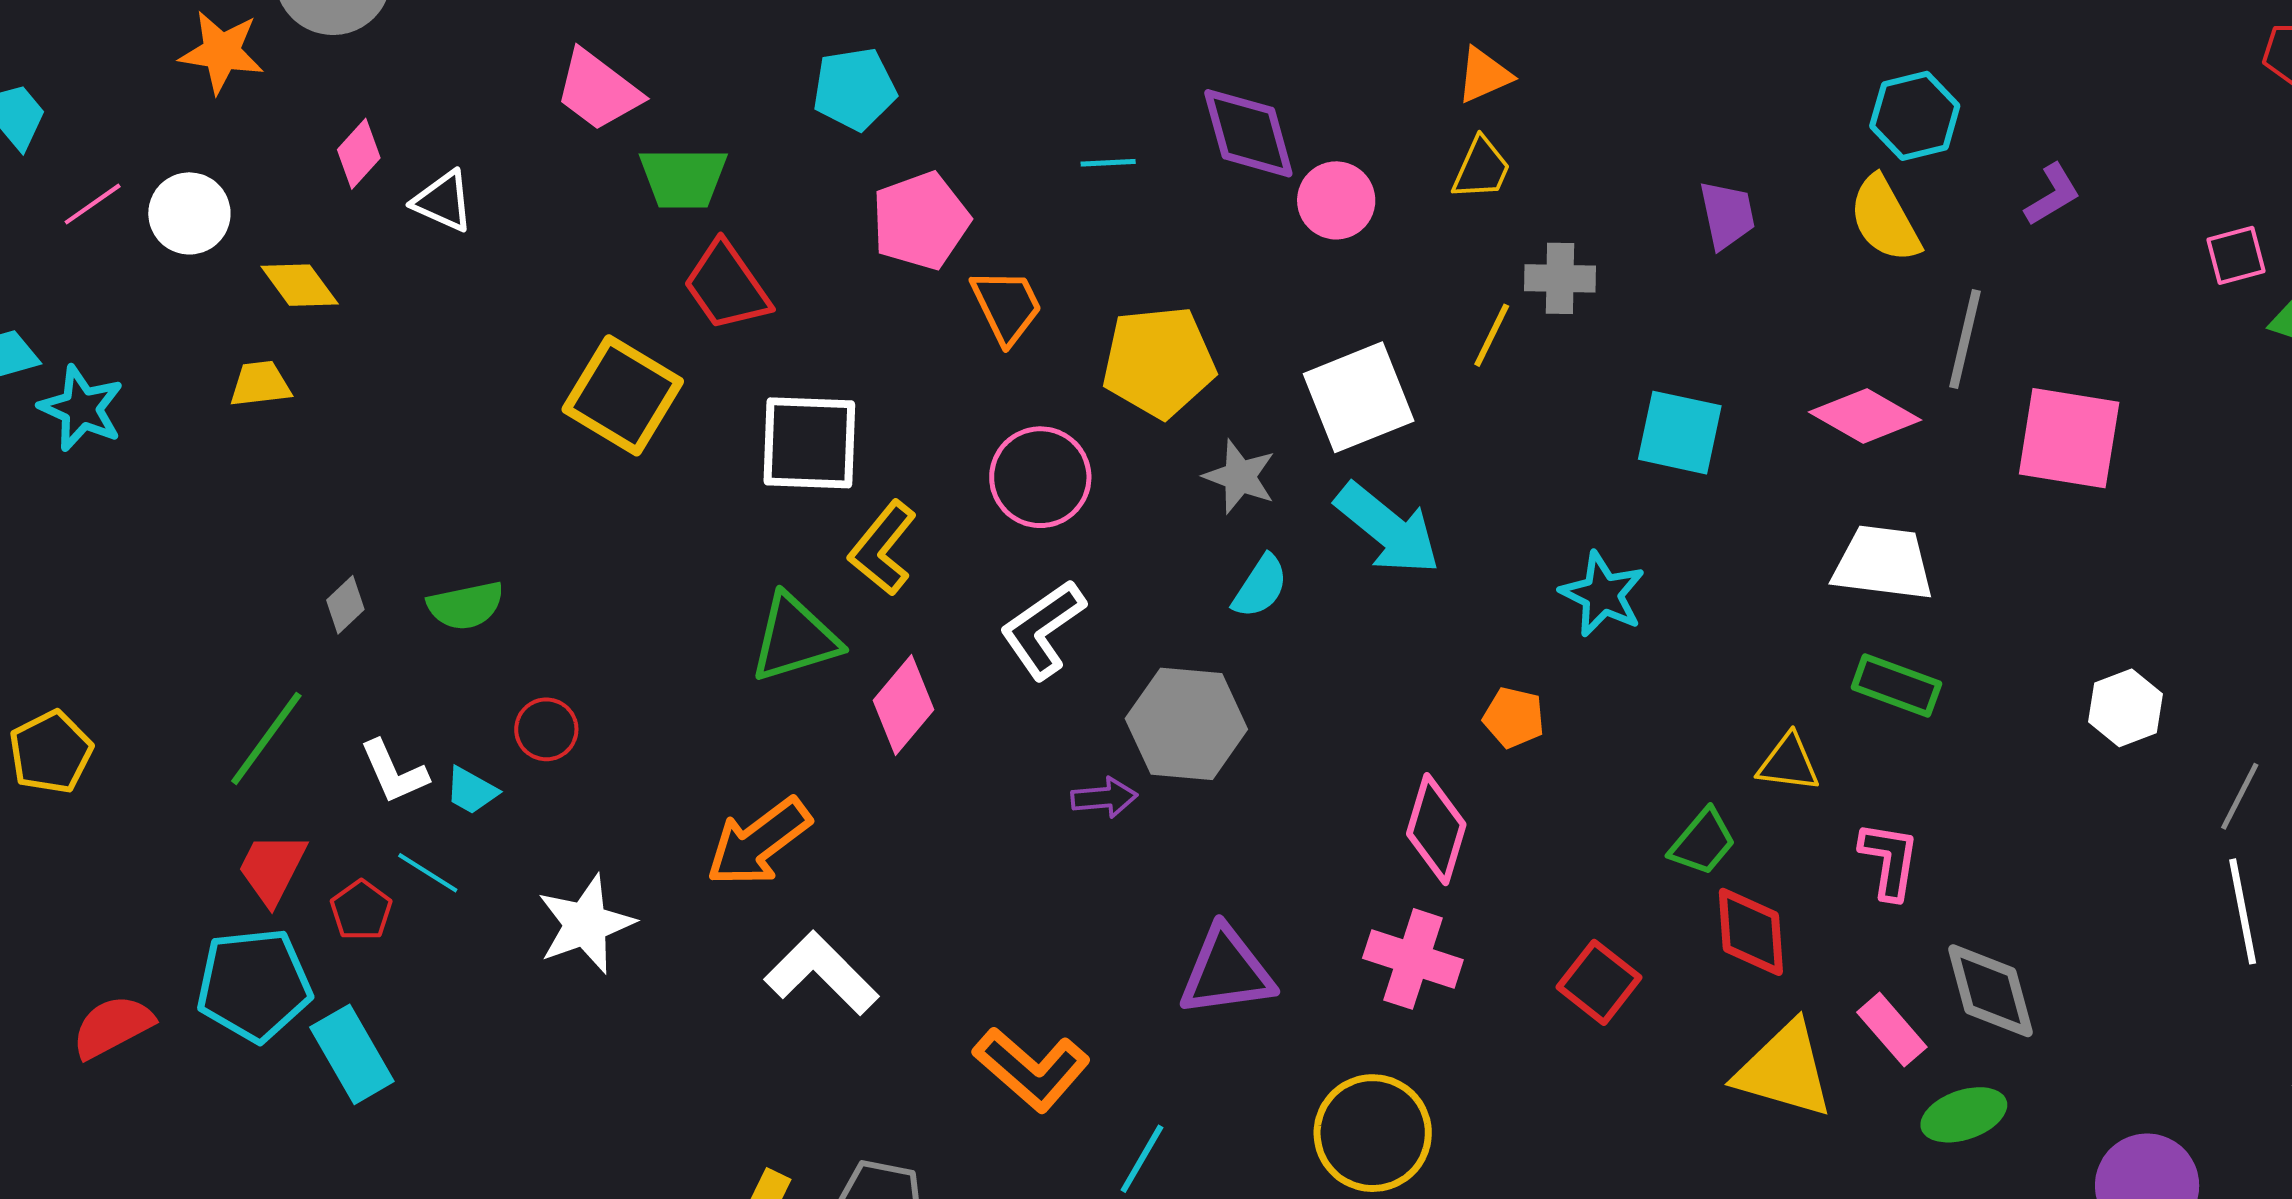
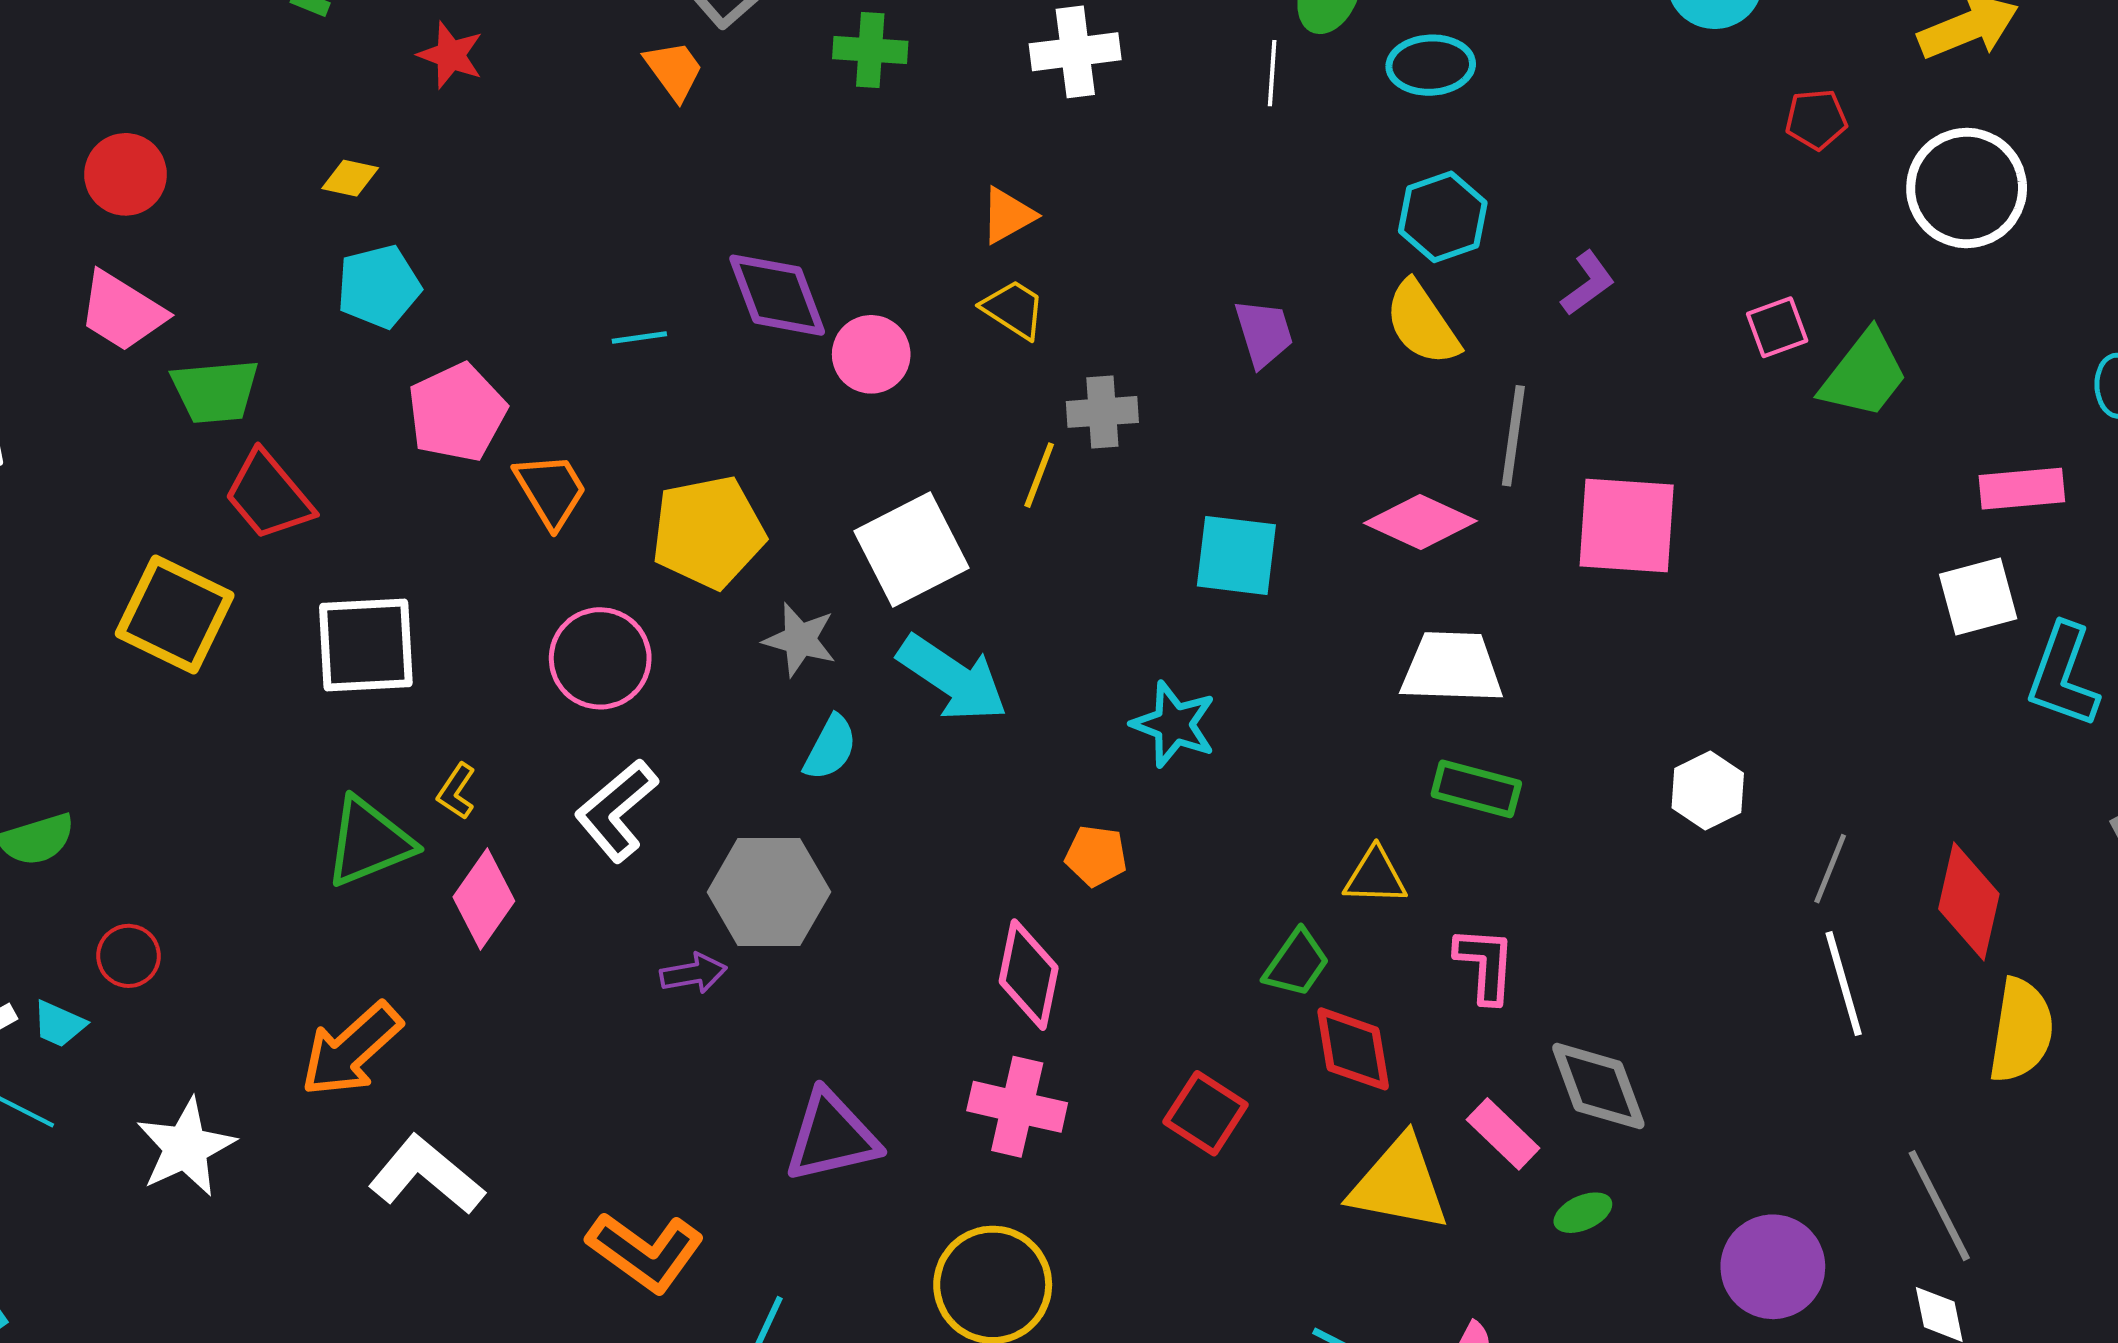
yellow trapezoid: (1481, 168) -> (1014, 309), turned -76
yellow L-shape: (883, 548) -> (456, 791), moved, size x0.6
green ellipse: (1964, 1115) -> (1583, 1213), size x0.7

